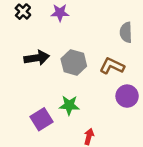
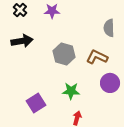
black arrow: (37, 58) -> (22, 41), moved
green star: (69, 105) -> (71, 91), moved

